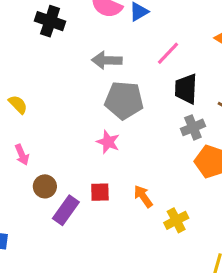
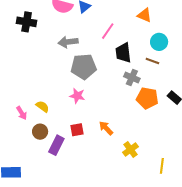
yellow semicircle: (18, 104) -> (42, 107), moved
gray cross: (193, 127) -> (132, 77), turned -35
yellow cross: (176, 220) -> (130, 150), moved

